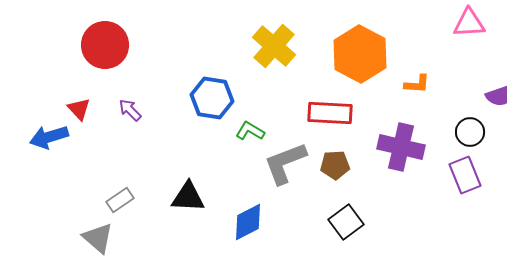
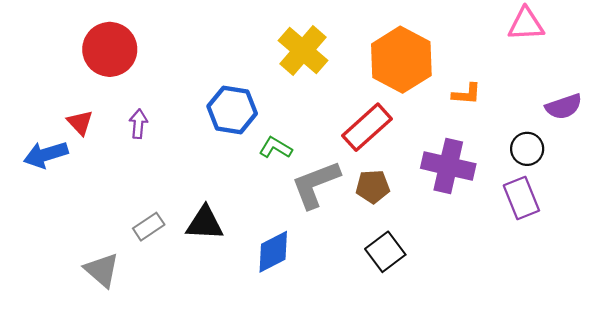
purple arrow: (130, 110) -> (138, 124), turned 50
red rectangle: (330, 113) -> (367, 127), turned -45
gray rectangle: (120, 200) -> (149, 227), moved

